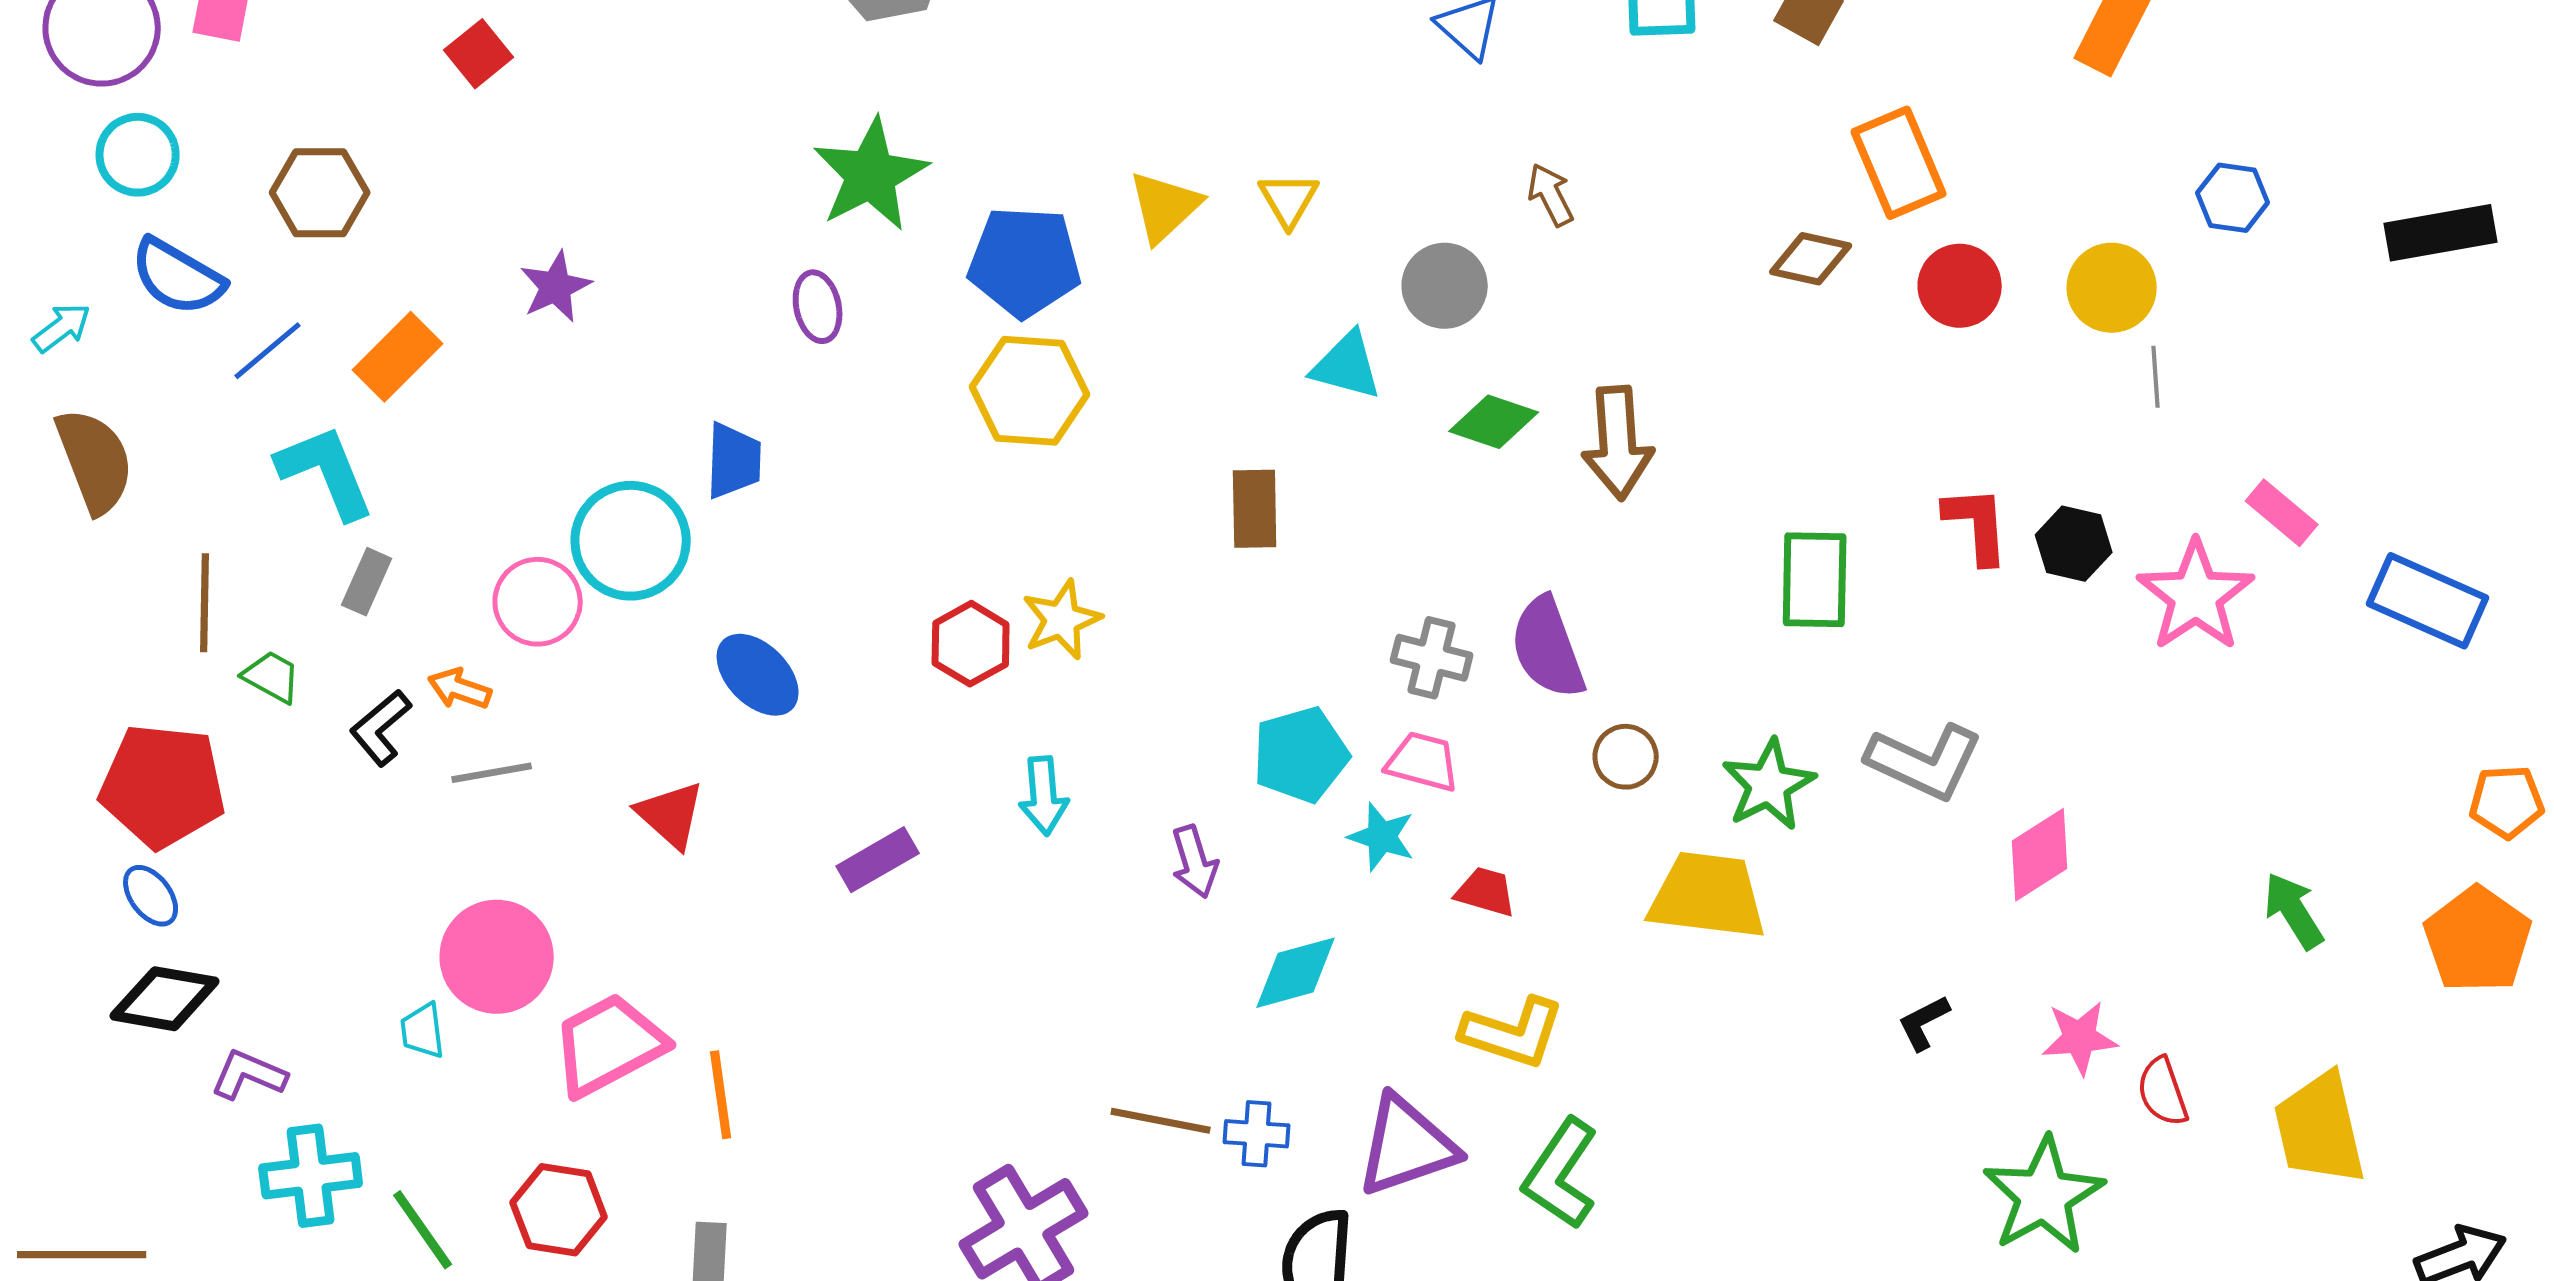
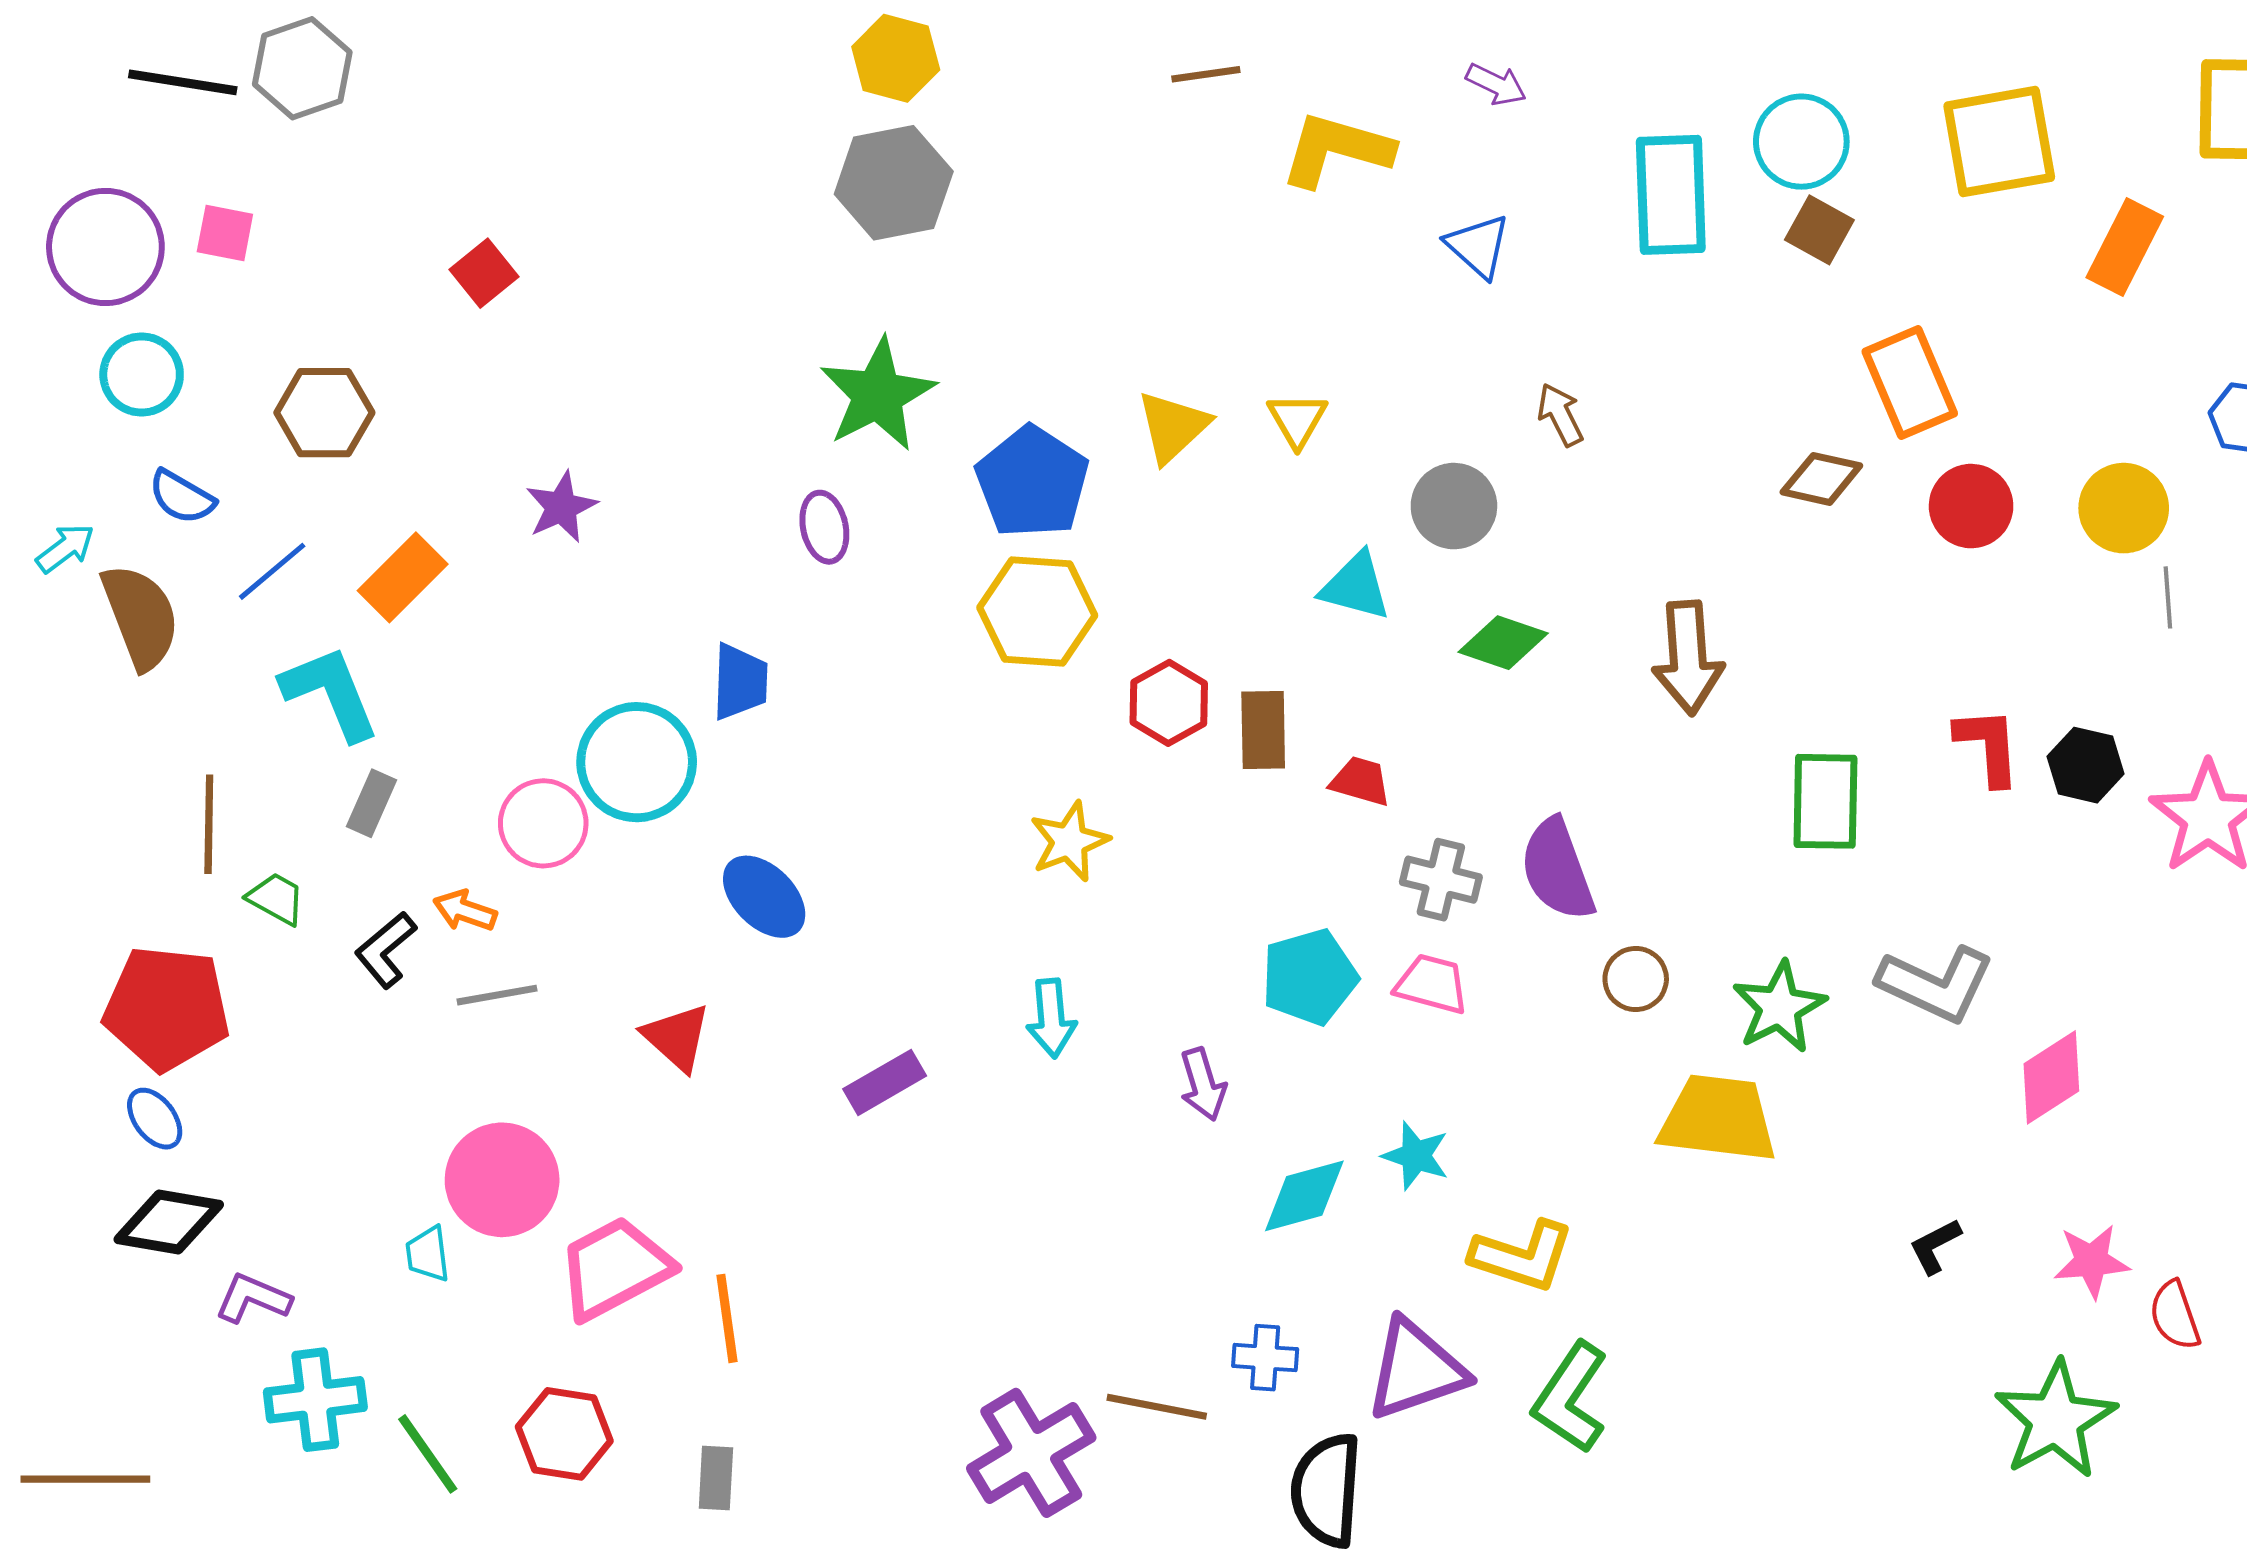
blue pentagon: (1025, 262) -> (1032, 482), turned 30
blue semicircle: (178, 277) -> (182, 497), size x0.7
brown arrow: (1618, 443) -> (1688, 658), moved
brown semicircle: (95, 461) -> (141, 617), moved
red hexagon: (971, 644) -> (1169, 703), moved
cyan star: (1382, 837) -> (1416, 1156), moved
red trapezoid: (1486, 892) -> (1361, 781), moved
brown line: (1161, 1121) -> (1157, 1407), moved

